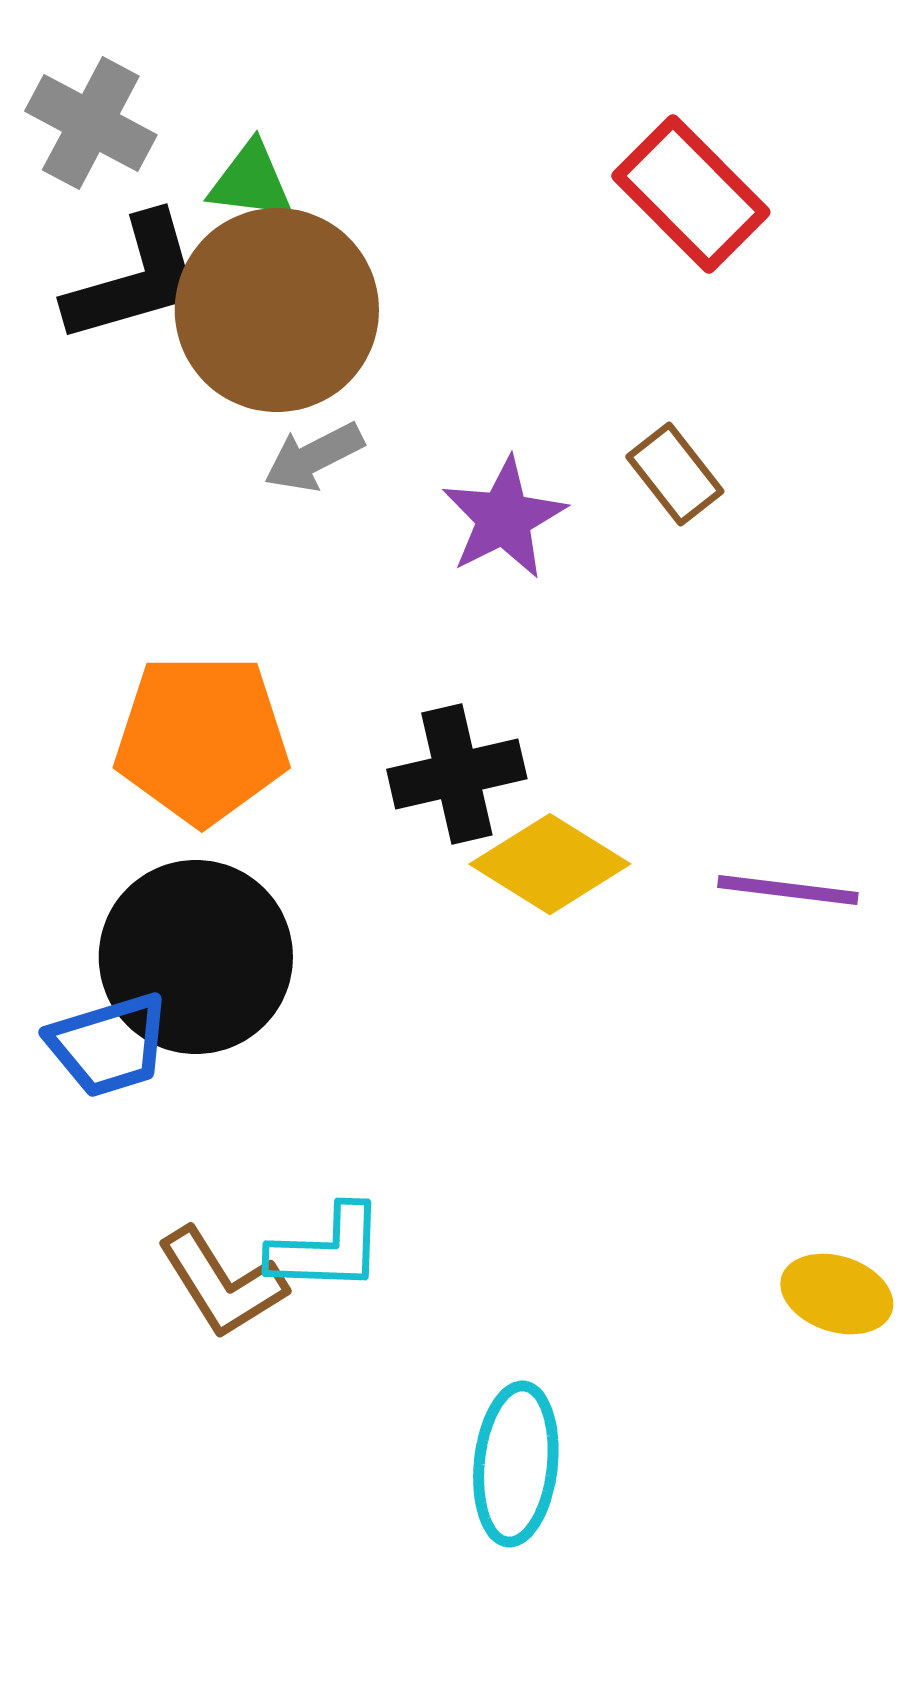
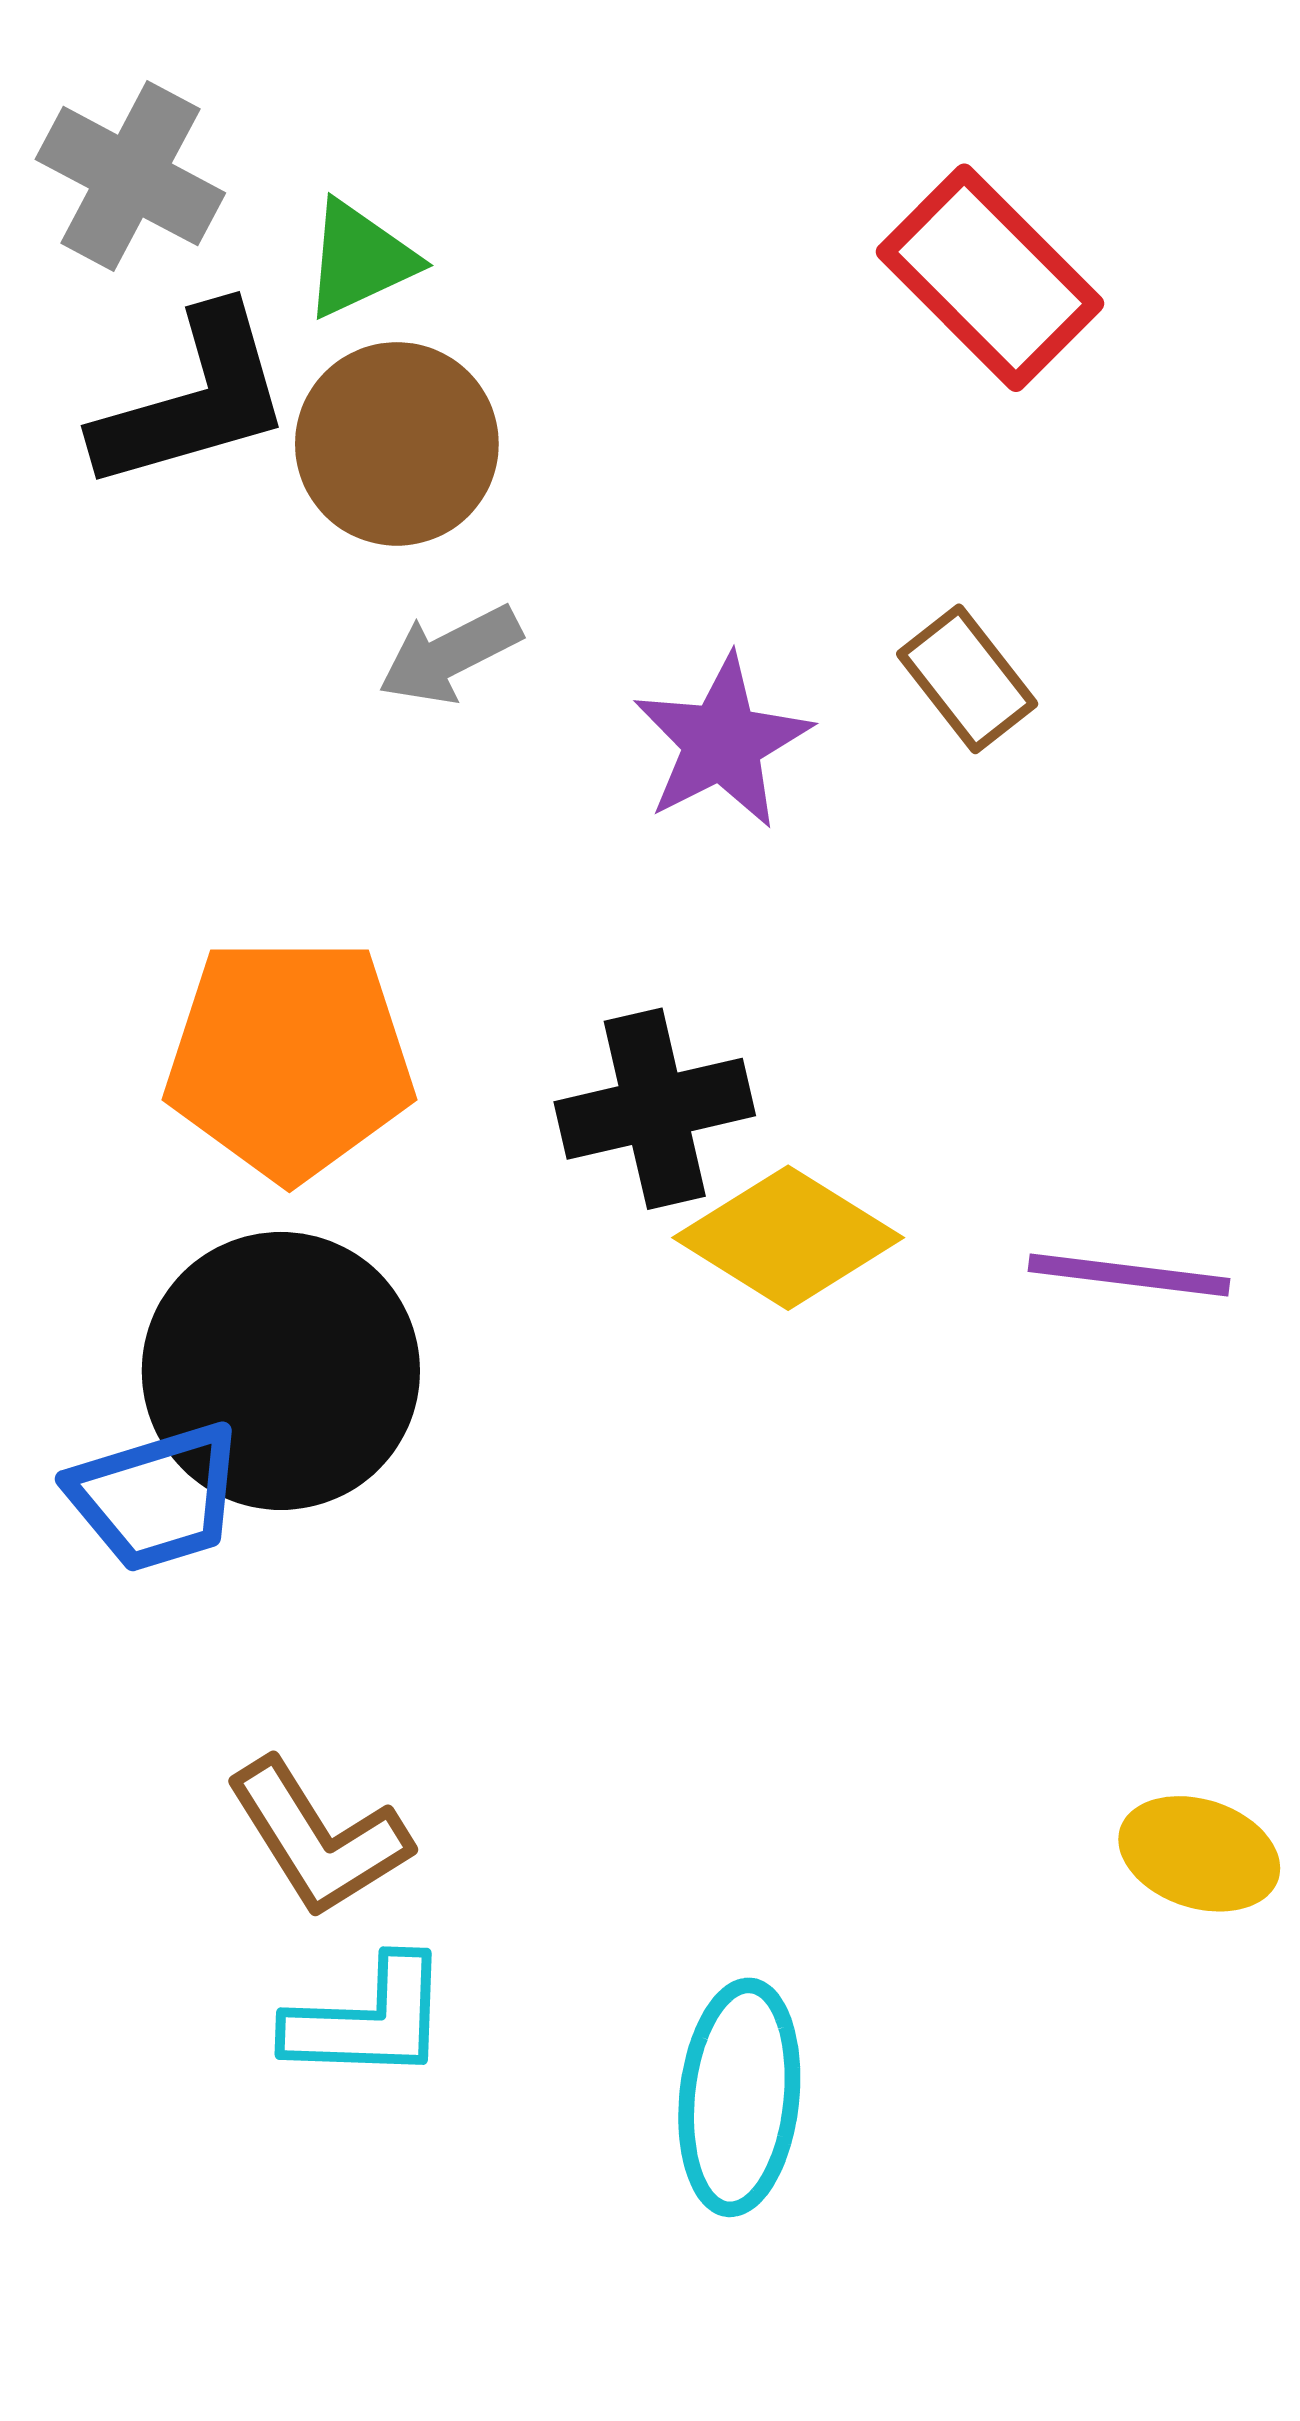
green triangle: (251, 181) -> (360, 259), turned -32
brown circle: (277, 310) -> (397, 444), size x0.7
cyan L-shape: (327, 1249) -> (368, 2020), moved

